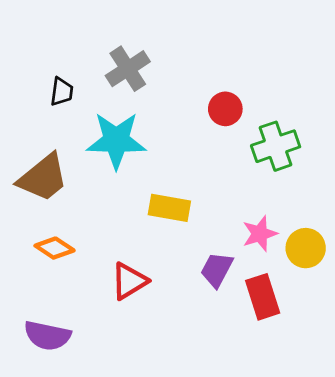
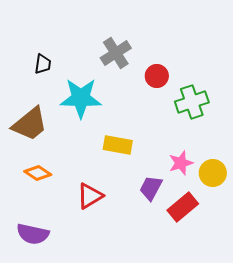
gray cross: (128, 69) -> (116, 53), moved
red rectangle: (263, 297) -> (183, 207), turned 68

